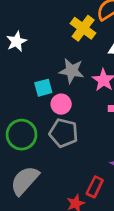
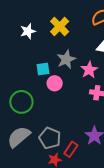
yellow cross: (83, 28) -> (60, 26), moved
gray star: (72, 71) -> (66, 59), turned 30
gray pentagon: (64, 133) -> (50, 138), moved

